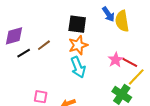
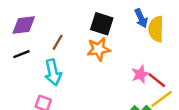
brown line: (44, 45) -> (58, 42), turned -32
black line: (24, 53) -> (21, 54), moved
cyan arrow: (78, 67) -> (53, 72), moved

